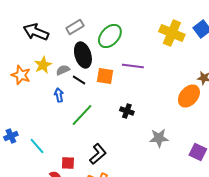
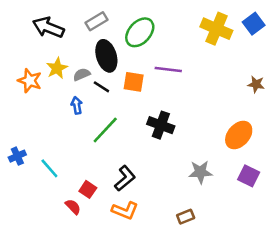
orange ellipse: (189, 96) -> (239, 135), moved
black cross: (127, 111) -> (161, 125), size x1.5
gray star: (159, 138) -> (200, 172), moved
red square: (68, 163) -> (88, 189), turned 32

